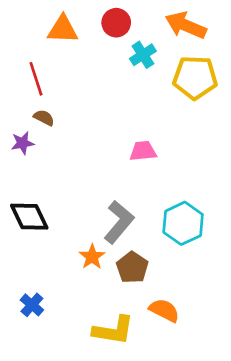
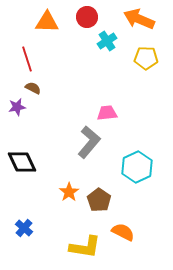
yellow pentagon: (195, 78) -> (146, 58), size x0.7
gray L-shape: (119, 222) -> (89, 142), moved

